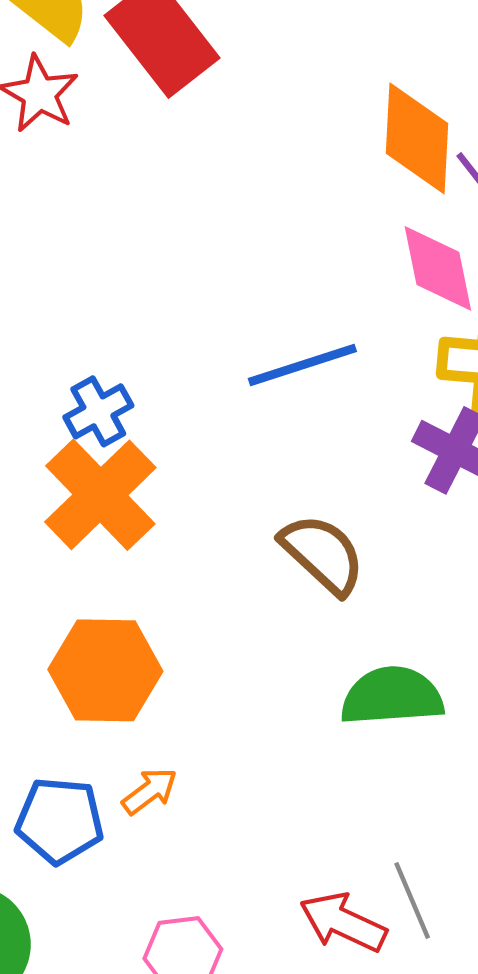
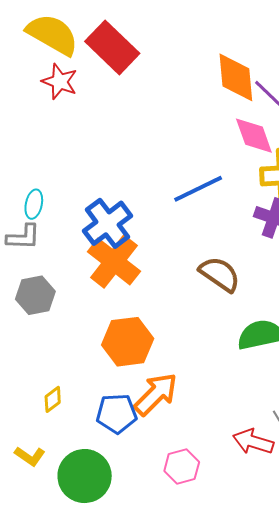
blue cross: (98, 411) -> (108, 223), size x1.6
orange arrow: (150, 791) -> (156, 394), size x1.8

